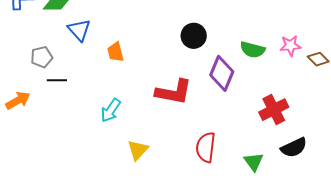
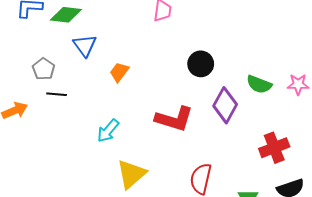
orange trapezoid: (115, 52) -> (119, 72), turned 45
gray pentagon: (42, 57) -> (44, 69), turned -30
yellow triangle: (138, 150) -> (131, 174), size x1.4

